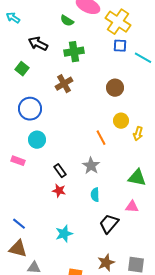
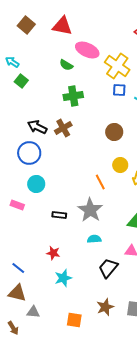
black arrow: (38, 44) -> (37, 127), moved
green square: (22, 69) -> (21, 81), moved
gray star: (91, 166) -> (90, 210), size x1.4
black rectangle: (60, 171) -> (59, 215), turned -48
red star: (59, 191) -> (53, 253), moved
cyan semicircle: (95, 195) -> (94, 239), turned 88

